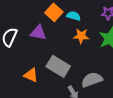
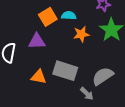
orange square: (54, 12) -> (48, 17), turned 30
orange triangle: (31, 75) -> (39, 77), moved

